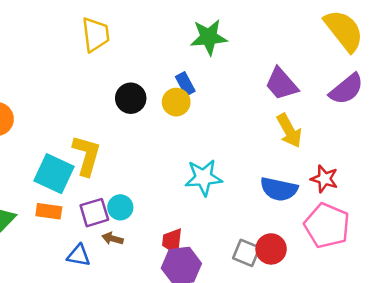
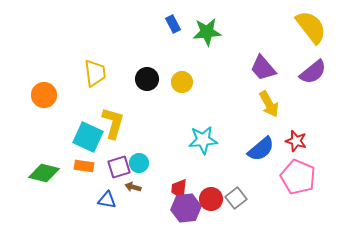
yellow trapezoid: (96, 35) -> (95, 73), moved
blue rectangle: (185, 84) -> (173, 24), moved
blue semicircle: (279, 189) -> (261, 149), turned -52
red circle: (271, 249) -> (211, 199), moved
gray square: (246, 253) -> (236, 198), turned 30

